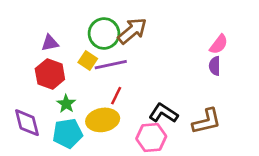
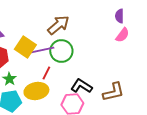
green circle: (104, 34) -> (61, 51), moved
yellow square: (88, 61) -> (25, 47), size x1.5
purple semicircle: (215, 66) -> (119, 16), moved

